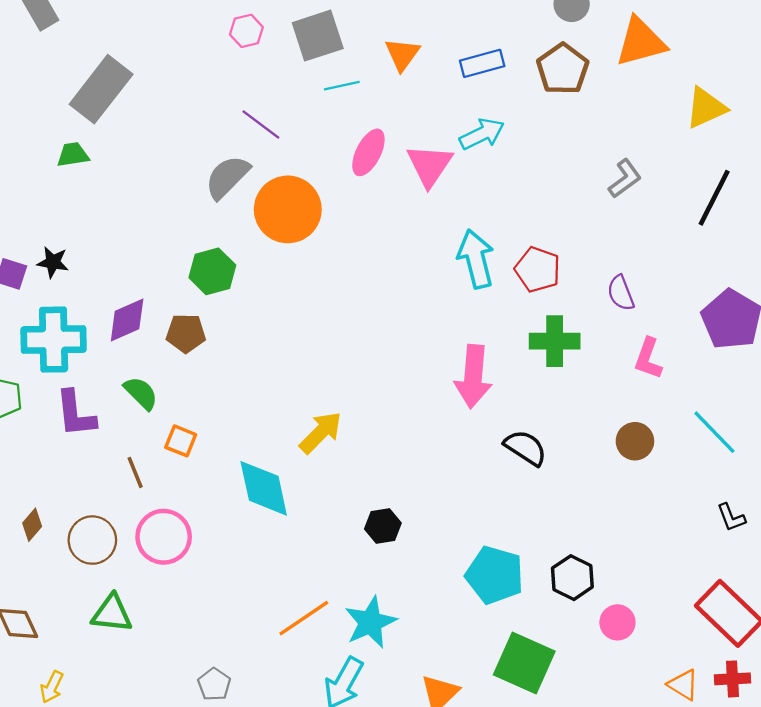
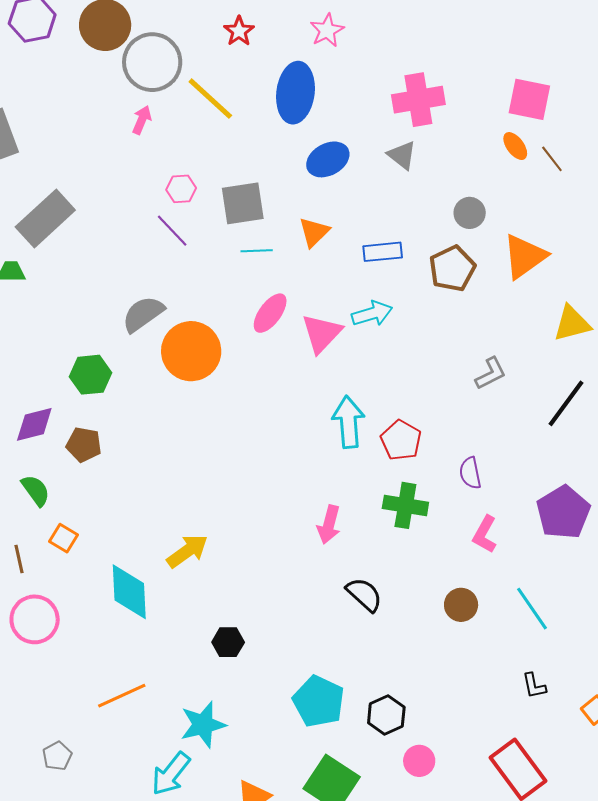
orange triangle: (641, 42) -> (525, 256), turned -30
purple line: (261, 124) -> (172, 231), moved
green hexagon: (212, 271) -> (91, 375), moved
pink arrow: (473, 377) -> (329, 525), size x0.7
orange line: (304, 618) -> (122, 696), moved

